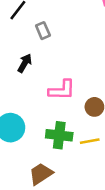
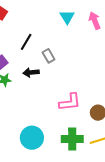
black arrow: (25, 63) -> (31, 72), moved, turned -119

